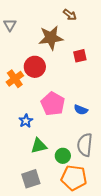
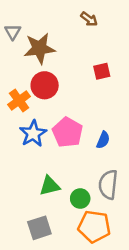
brown star: (51, 38) -> (39, 48), moved
blue semicircle: (81, 110) -> (103, 140), turned -88
blue star: (26, 121) -> (33, 134), moved, size x1.5

